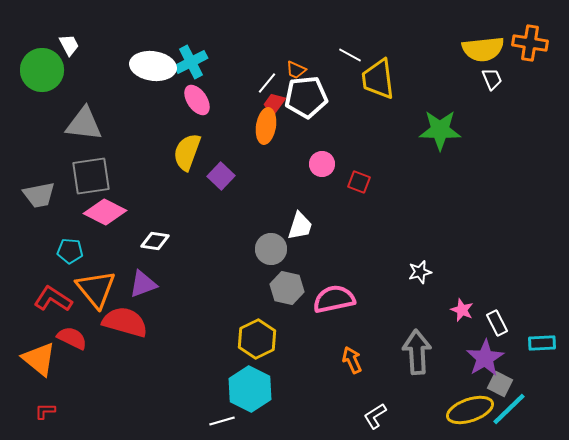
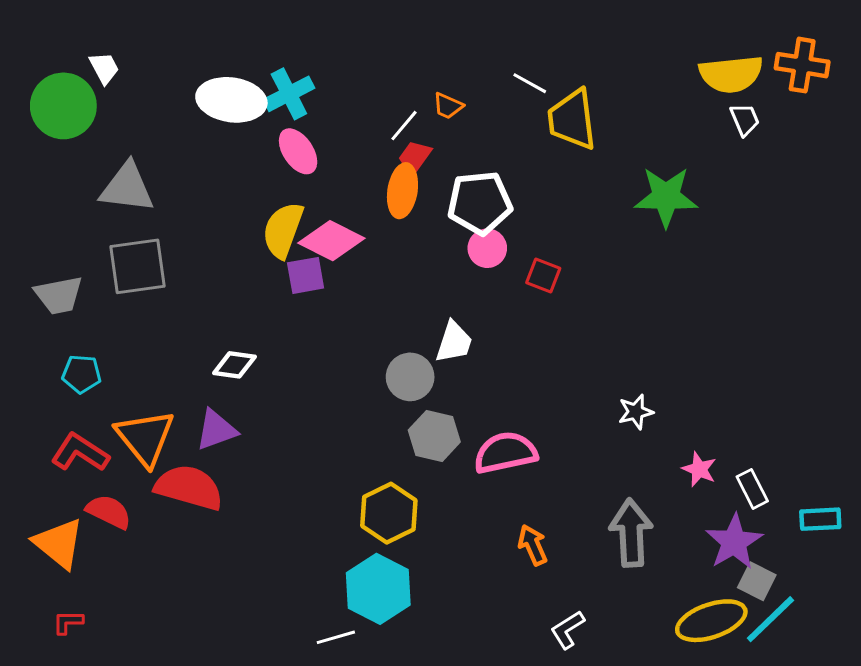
white pentagon: (306, 97) -> (480, 203), moved
purple square: (221, 176) -> (306, 275), moved, turned 36
pink diamond: (105, 212) -> (331, 241), moved
cyan pentagon: (70, 251) -> (82, 374), moved

